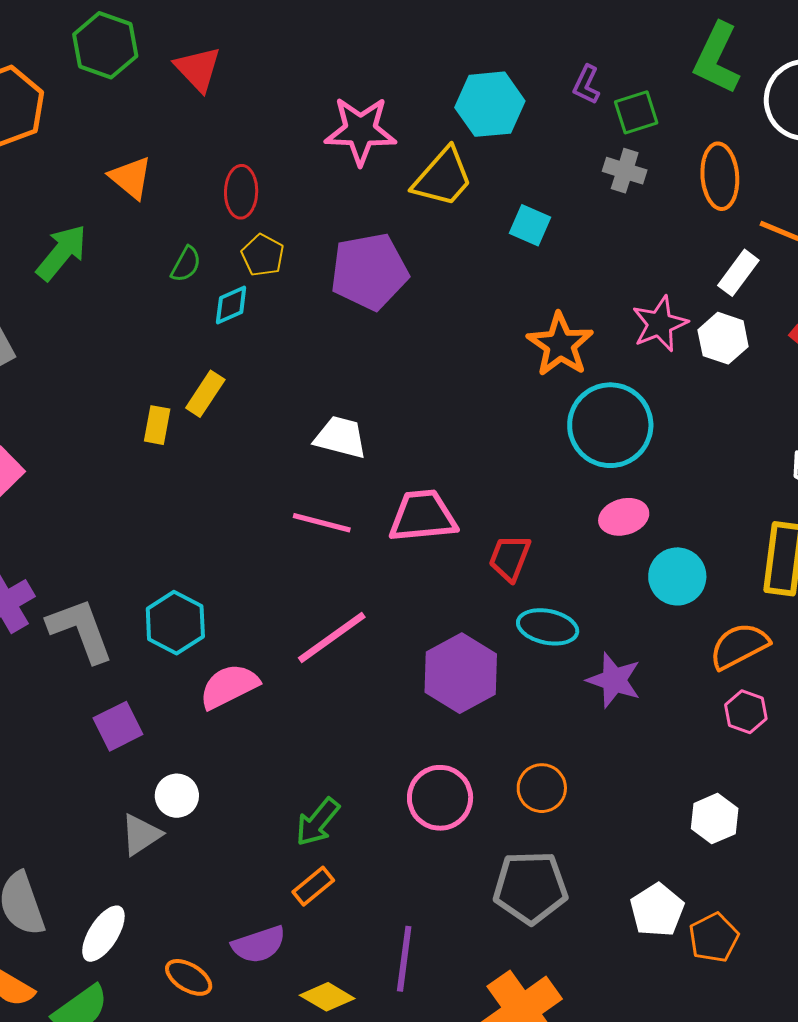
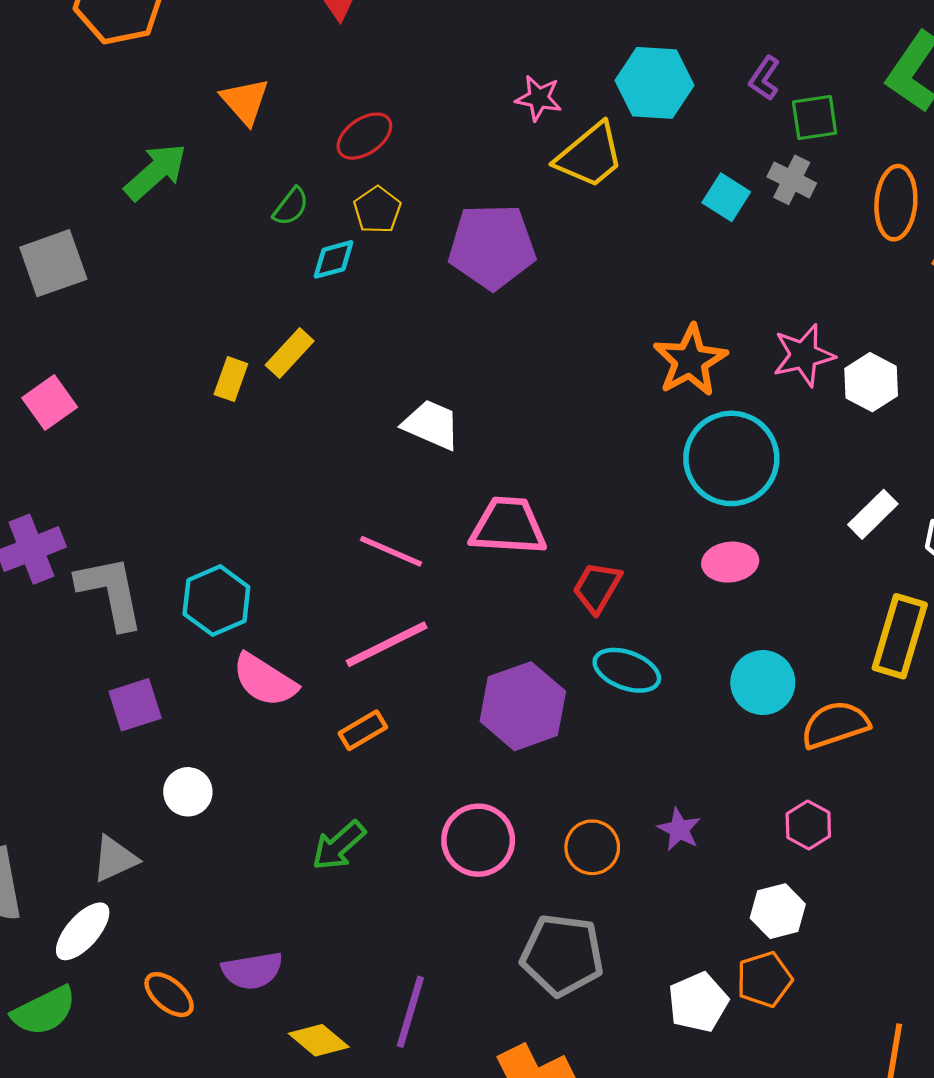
pink star: (361, 131) -> (539, 98), moved, size x0.6
red ellipse: (241, 192) -> (364, 136), turned 45
cyan square: (530, 225) -> (726, 197), moved
white rectangle: (738, 273) -> (873, 514), moved
pink line: (322, 523) -> (391, 551), moved
cyan circle: (677, 576) -> (763, 683), moved
purple star: (614, 680) -> (679, 829), moved, size x0.7
pink semicircle: (229, 686) -> (265, 680), turned -130
pink hexagon: (746, 712) -> (808, 825), moved
gray triangle: (141, 835) -> (115, 859), moved
orange rectangle: (313, 886) -> (363, 730), moved
orange pentagon: (714, 938) -> (764, 979), moved

